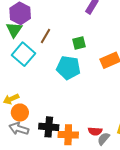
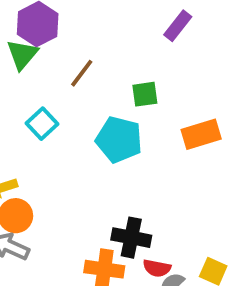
cyan square: (24, 54) -> (42, 124), moved, size x0.7
black cross: (49, 127) -> (131, 238), moved

